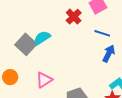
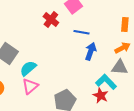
cyan semicircle: (42, 38) -> (28, 68), moved

